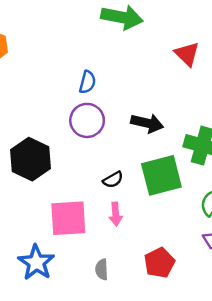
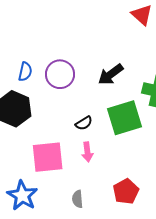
blue semicircle: (87, 82) -> (25, 72), moved
black arrow: (147, 123) -> (111, 74), turned 132

